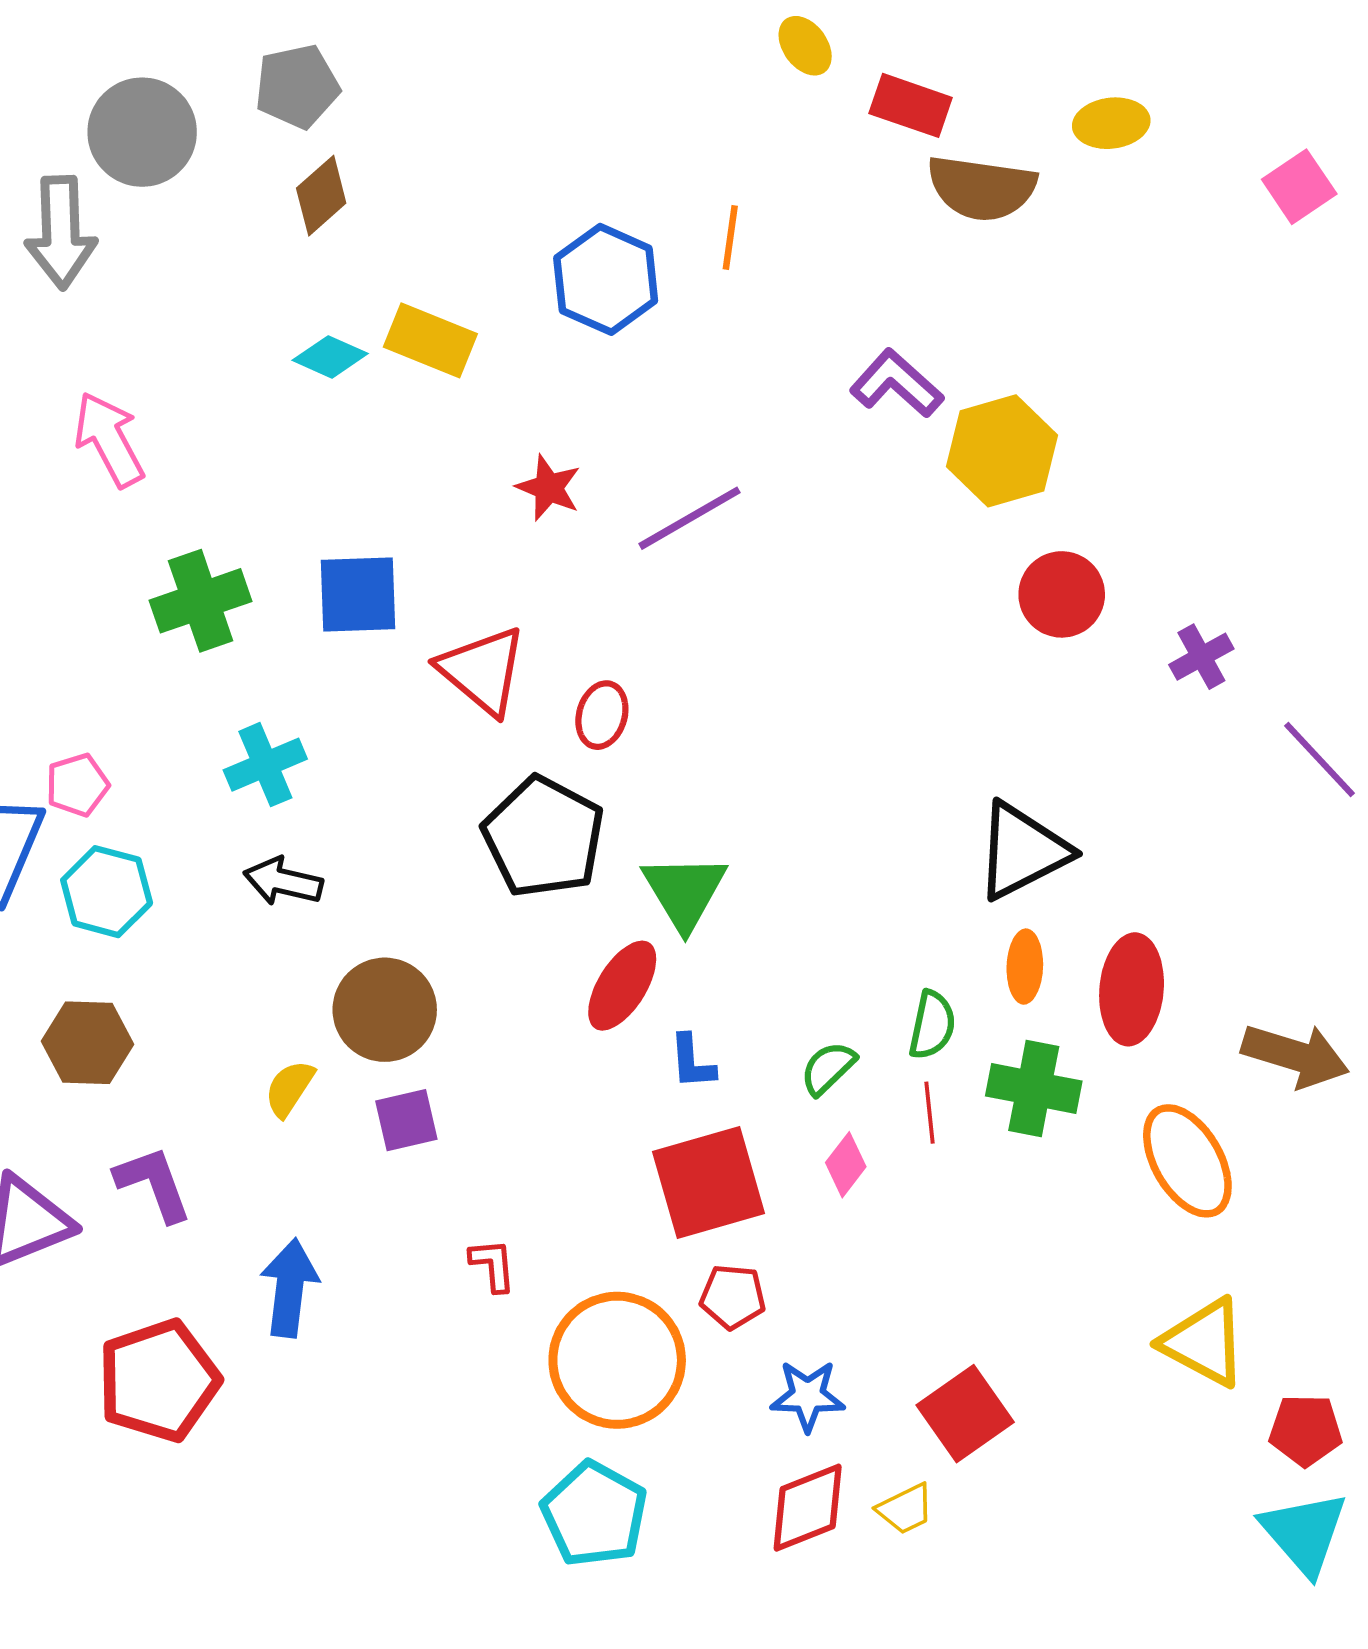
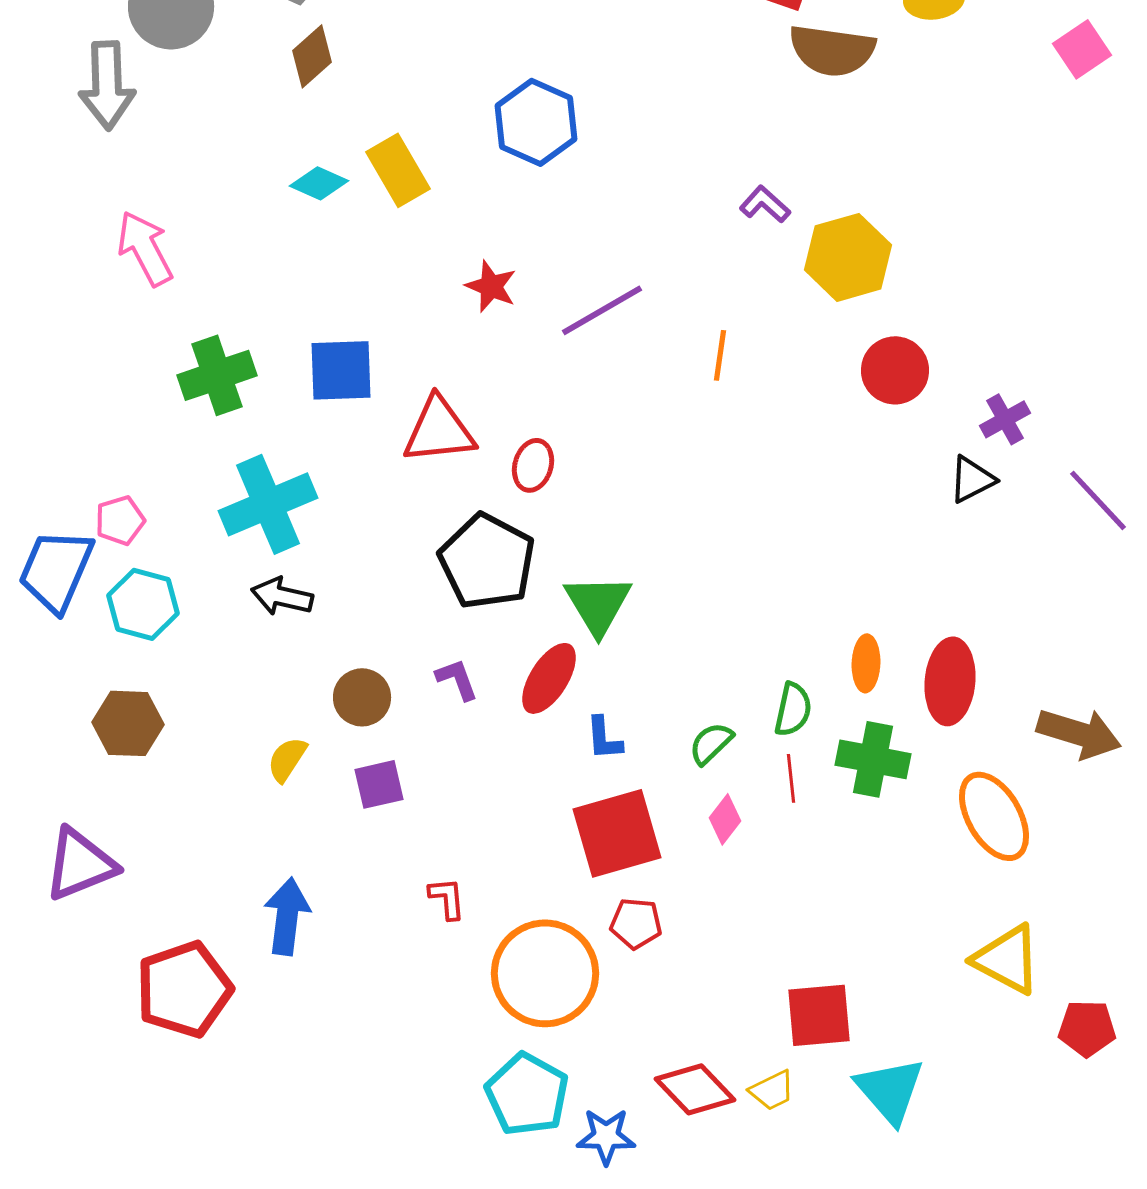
orange line: (730, 238) -> (720, 355), moved
yellow rectangle: (430, 340) -> (398, 170), turned 38
purple L-shape: (897, 384) -> (765, 204), size x0.7
red triangle: (483, 671) -> (439, 430), turned -46
cyan cross: (265, 765) -> (268, 504), size x1.5
black triangle: (1022, 851) -> (972, 479), moved, size x0.6
brown circle: (385, 1010) -> (362, 697), size x0.7
purple L-shape: (154, 1184) -> (457, 679), moved, size x0.7
blue star: (808, 1396) -> (606, 1136), moved
red square: (965, 1414) -> (819, 1015), turned 30
red diamond: (808, 1508) -> (695, 1089), turned 68
cyan triangle: (1304, 1533) -> (890, 1090), moved

